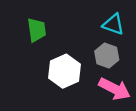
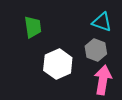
pink arrow: (115, 89) -> (103, 80), turned -108

